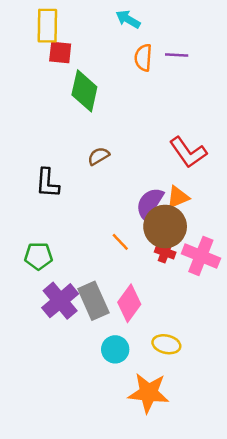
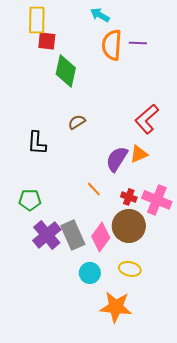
orange semicircle: (143, 58) -> (112, 45), size x1.4
red L-shape: (188, 152) -> (147, 119), turned 84
brown circle: (165, 227) -> (129, 226), moved

